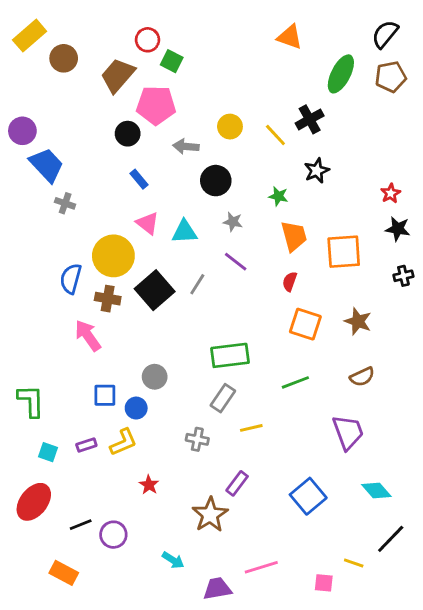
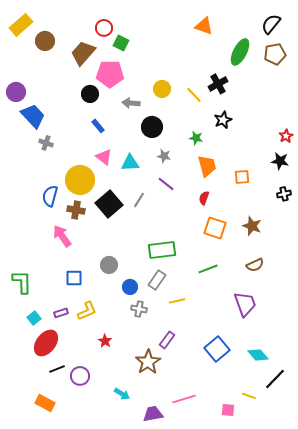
red star: (391, 193) -> (286, 136), moved
orange square: (344, 252) -> (242, 177), size x0.6
blue circle: (136, 408) -> (130, 287), moved
cyan square: (48, 452) -> (34, 318), turned 32
cyan diamond: (376, 490) -> (258, 355), moved
red ellipse: (34, 502) -> (46, 343), moved

